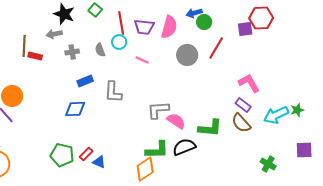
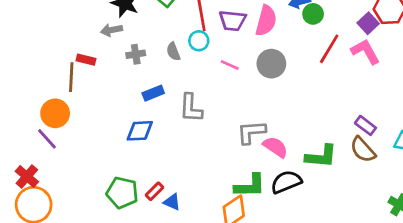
purple square: (245, 29) -> (368, 23), turned -35
brown line: (24, 46) -> (71, 77), moved
gray circle: (187, 55) -> (271, 64), moved
pink L-shape: (249, 83) -> (365, 52), moved

